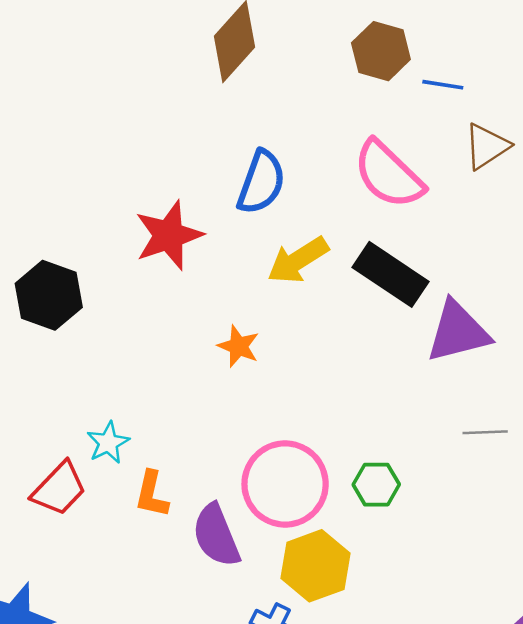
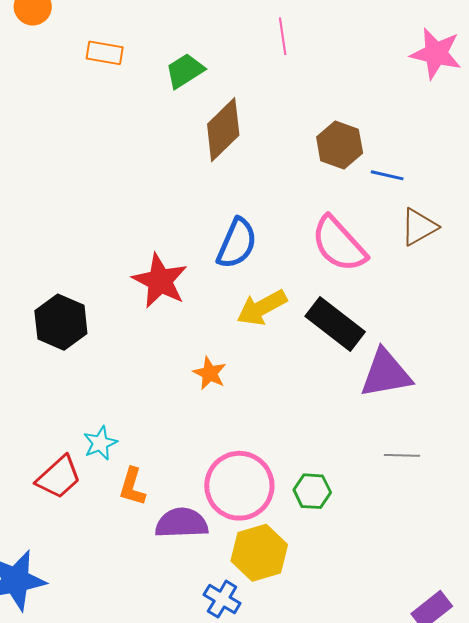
red star: (169, 235) -> (160, 281), turned -30
purple semicircle: (216, 535) -> (182, 523), turned 106

